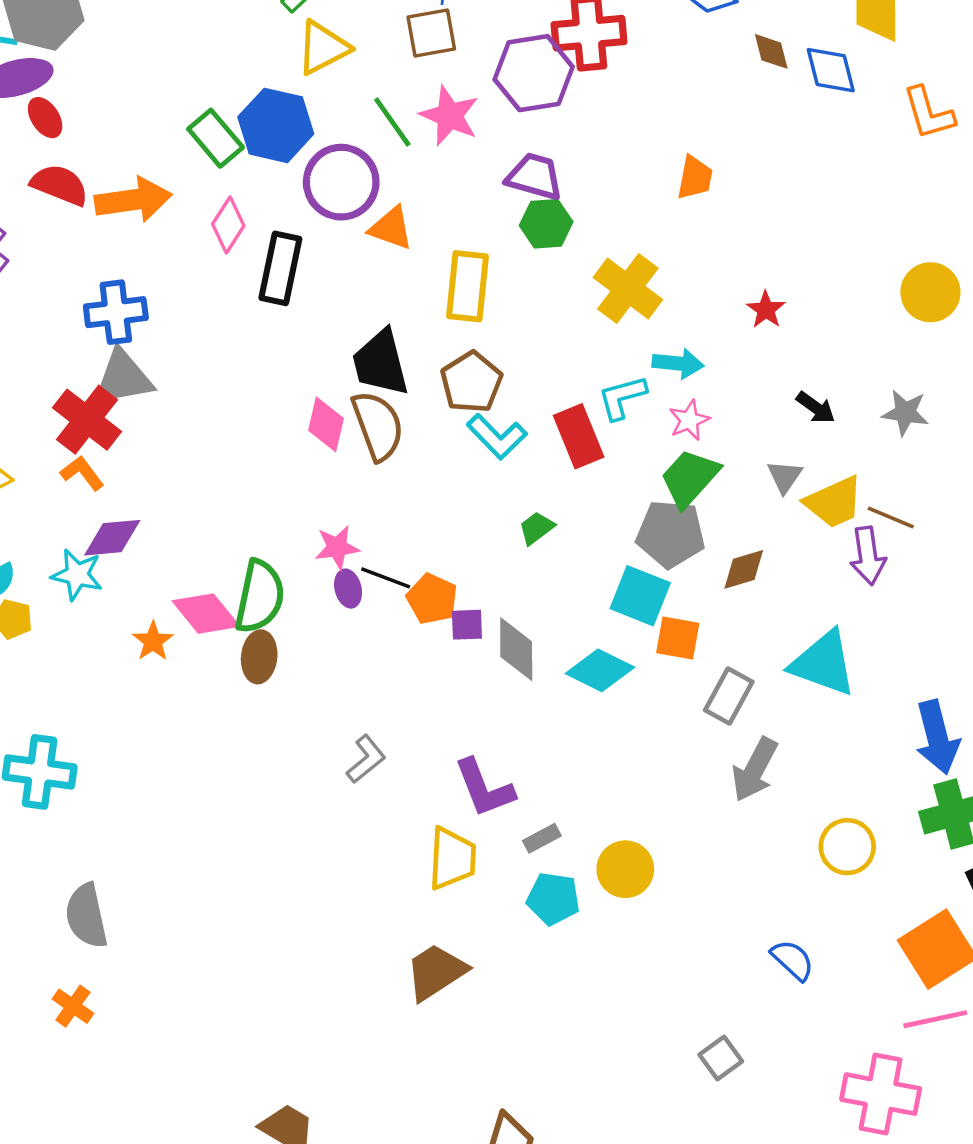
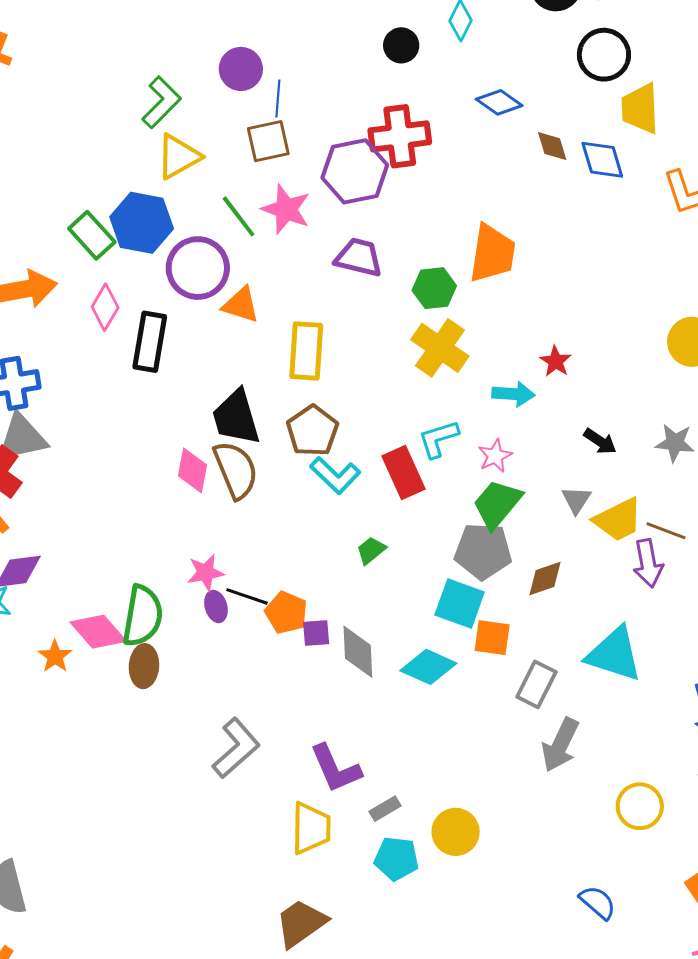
orange trapezoid: (695, 178) -> (492, 253), size x1.6
green hexagon: (546, 224) -> (434, 288), moved
cyan arrow: (678, 363) -> (513, 394), moved
gray L-shape: (366, 759) -> (236, 748), size x1.5

